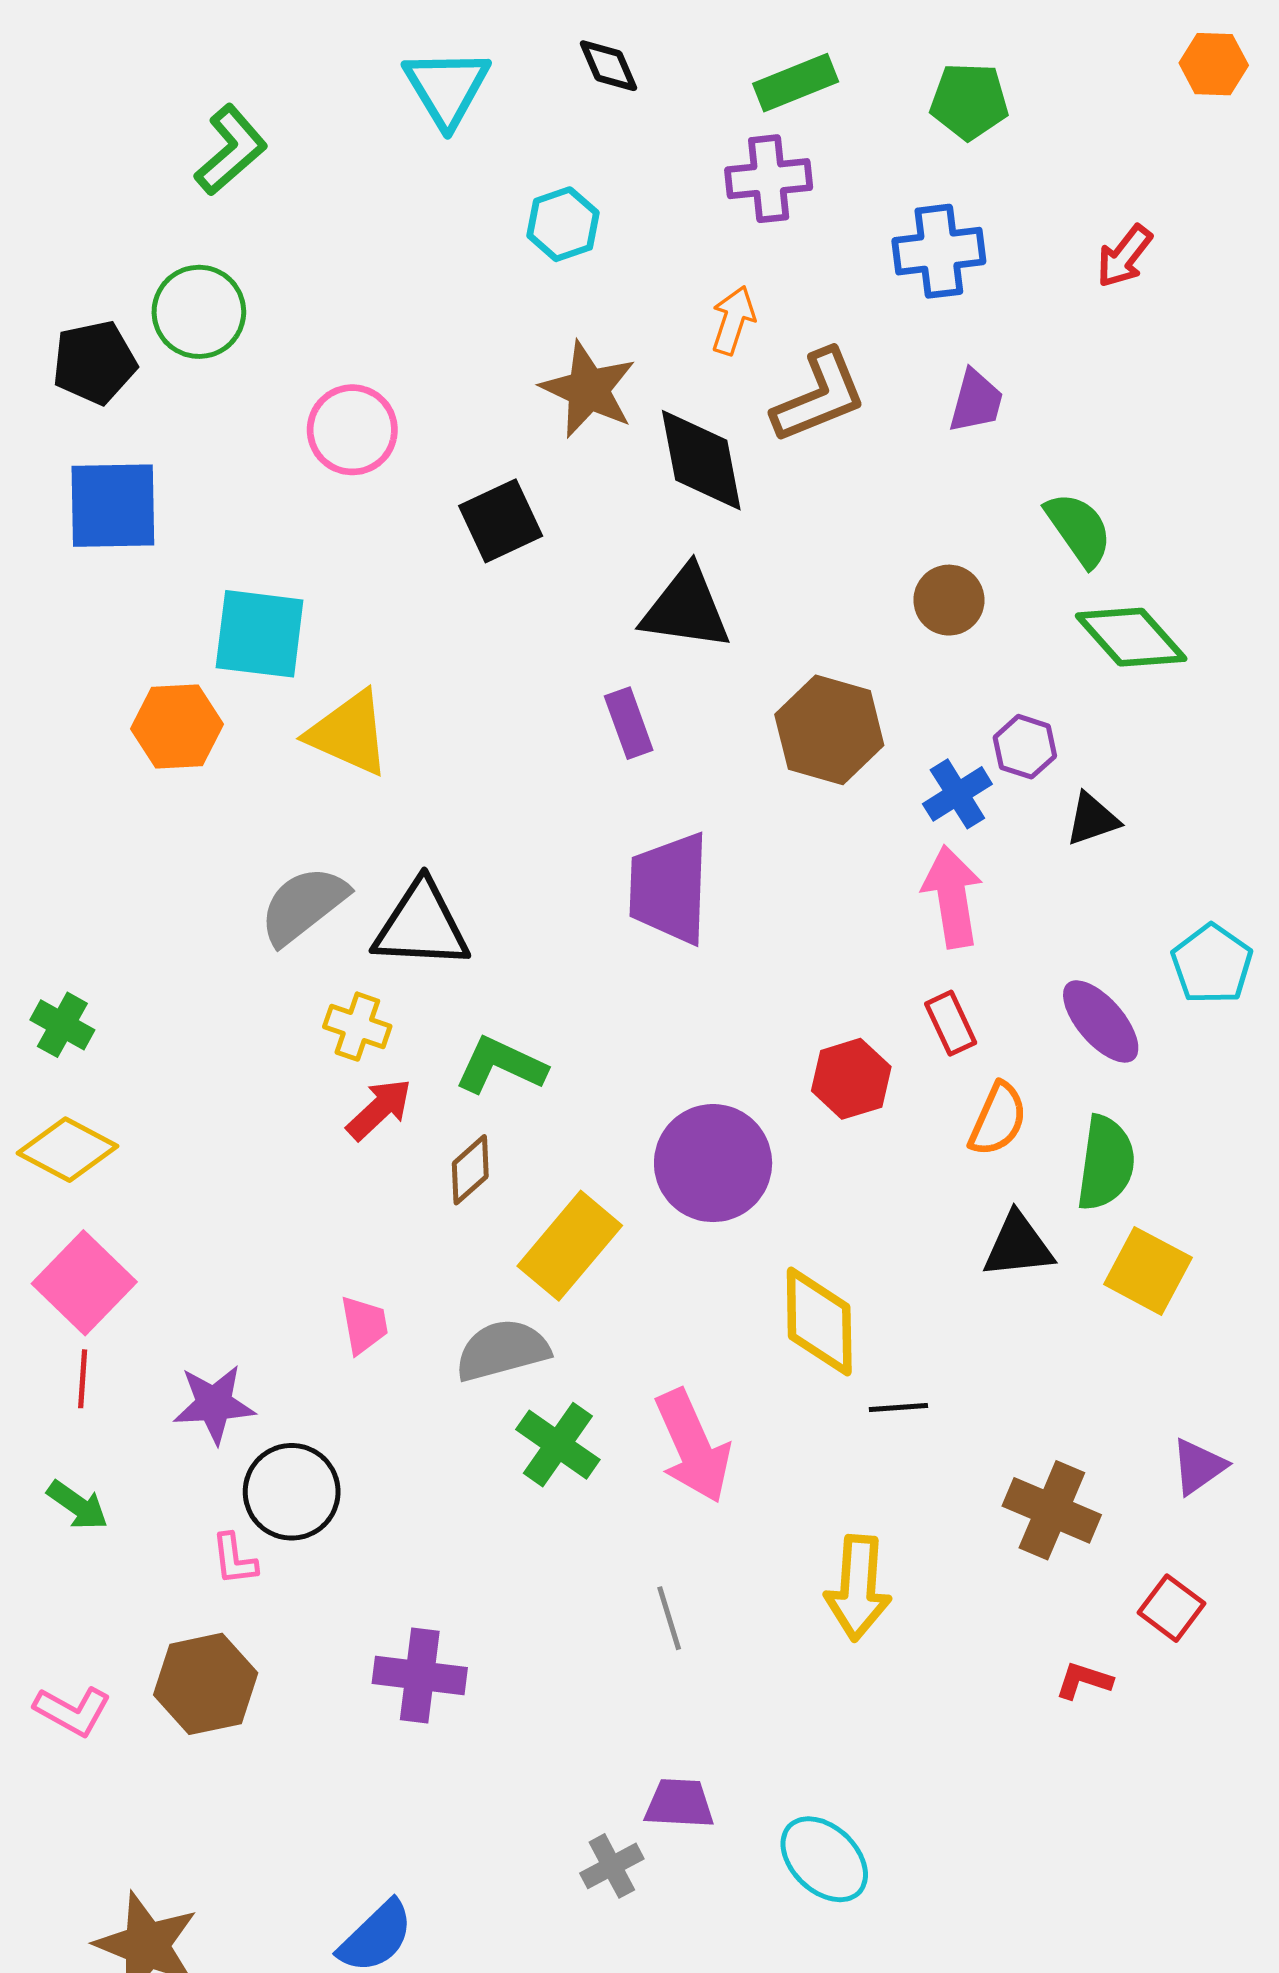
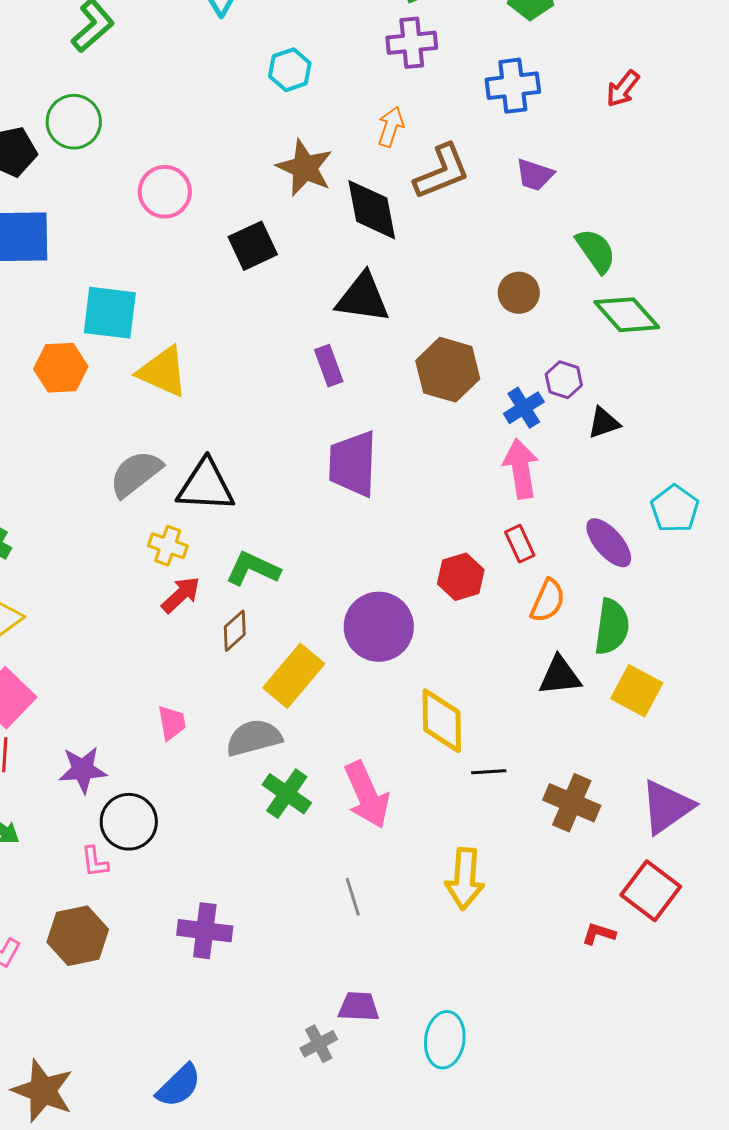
purple trapezoid: (976, 401) -> (535, 175), turned 93
purple triangle: (1198, 1466) -> (667, 807), size x1.6
brown cross: (1052, 1510) -> (572, 803), moved
red square: (1171, 1608) -> (651, 891), size x1.5
cyan ellipse: (824, 1859) -> (445, 1040), turned 54

